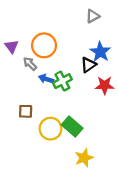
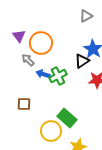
purple triangle: (12, 46) -> (19, 36), moved
yellow circle: (51, 129) -> (51, 131), moved

